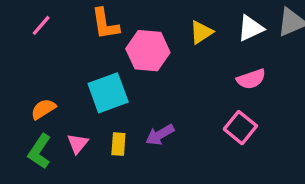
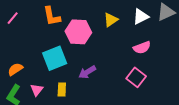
purple arrow: (160, 135) -> (87, 72), moved

